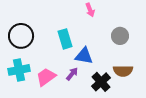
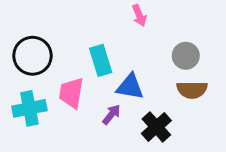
brown semicircle: (123, 71) -> (192, 90), moved
pink trapezoid: (46, 77) -> (71, 93), moved, turned -45

